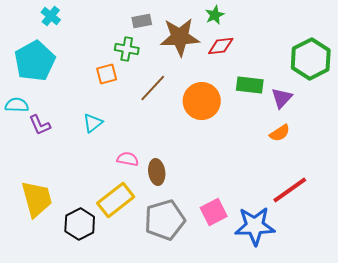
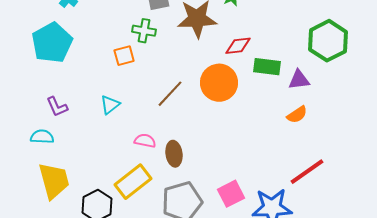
red diamond: (221, 46) -> (238, 46), moved
brown line: (153, 88) -> (170, 94), moved
purple triangle: (282, 98) -> (299, 80), turned 40
cyan semicircle: (17, 105) -> (42, 137), moved

